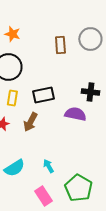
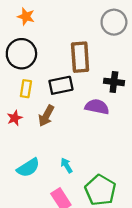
brown rectangle: (60, 45) -> (80, 57), moved, size x1.5

